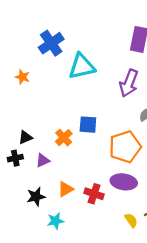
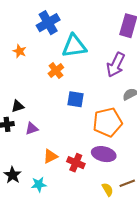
orange cross: (64, 138) -> (56, 70), moved
black star: (36, 197) -> (12, 175), moved, turned -30

